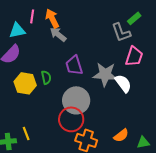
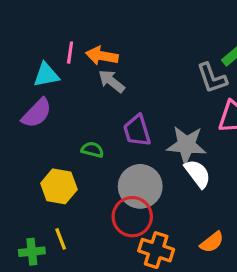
orange arrow: (52, 18) -> (102, 56), turned -54
green semicircle: (46, 77) -> (92, 150), turned -64
yellow hexagon: (25, 83) -> (59, 186), moved
white semicircle: (123, 83) -> (198, 174), moved

